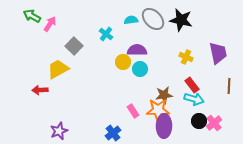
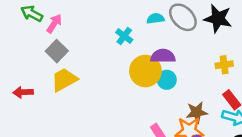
gray square: (74, 46) -> (57, 51), moved
yellow cross: (186, 57) -> (224, 65), turned -32
yellow circle: (123, 62) -> (145, 71), size x1.6
red arrow: (40, 90) -> (23, 92), moved

